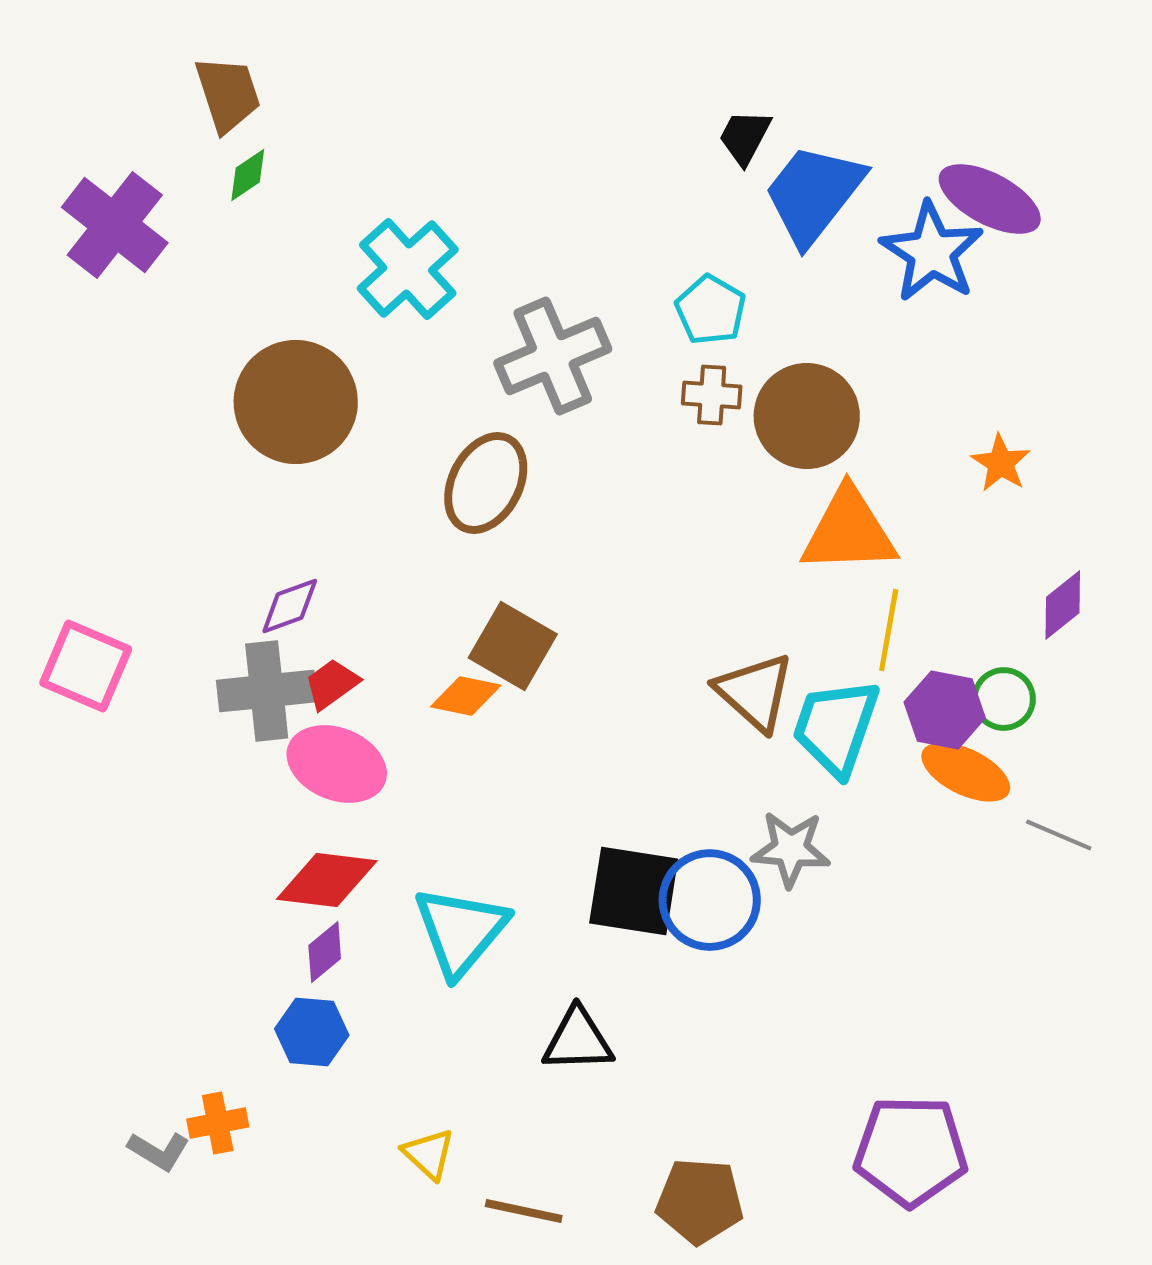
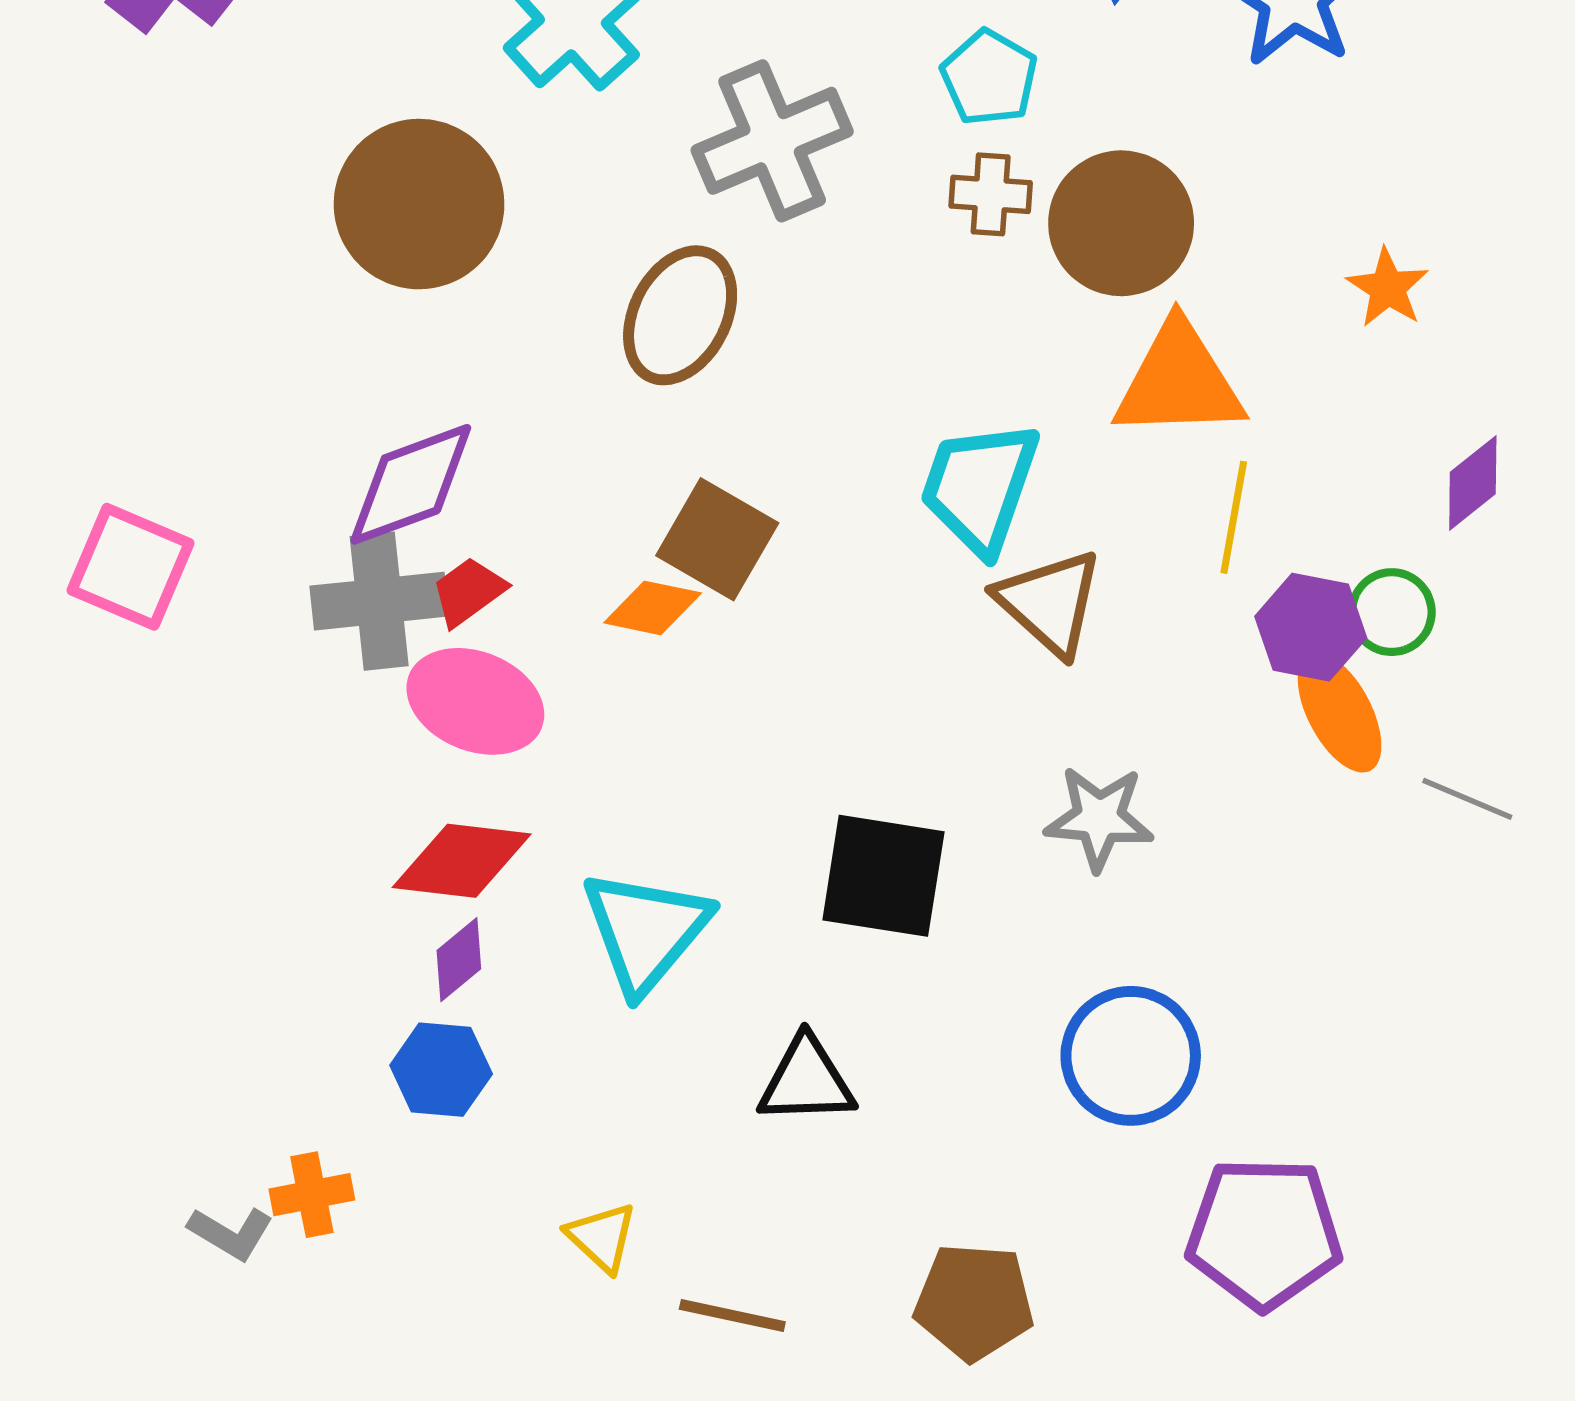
purple diamond: (290, 606) -> (411, 484), size x1.6
cyan trapezoid: (836, 727) -> (980, 487), moved
orange ellipse: (966, 772) -> (1340, 712), turned 36
blue circle: (710, 900) -> (1131, 1056), moved

